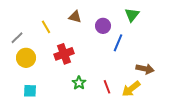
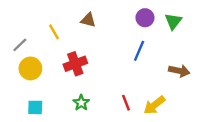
green triangle: (132, 15) -> (173, 21), moved
purple circle: (103, 26) -> (145, 18), moved
brown arrow: (145, 69) -> (179, 71), moved
green star: (79, 83) -> (81, 103), moved

